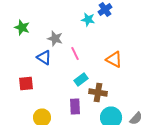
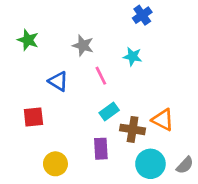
cyan star: (88, 20) -> (133, 56), moved
gray star: (55, 38) -> (83, 45), moved
orange triangle: (114, 60) -> (163, 120), moved

